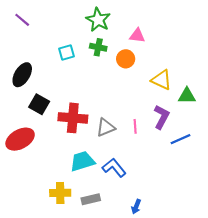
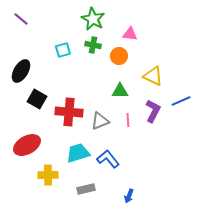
green triangle: (187, 96) -> (120, 91), moved
red ellipse: (20, 139) -> (27, 145), moved
blue line: (181, 139) -> (181, 101), moved
yellow cross: (60, 193) -> (48, 175), moved

